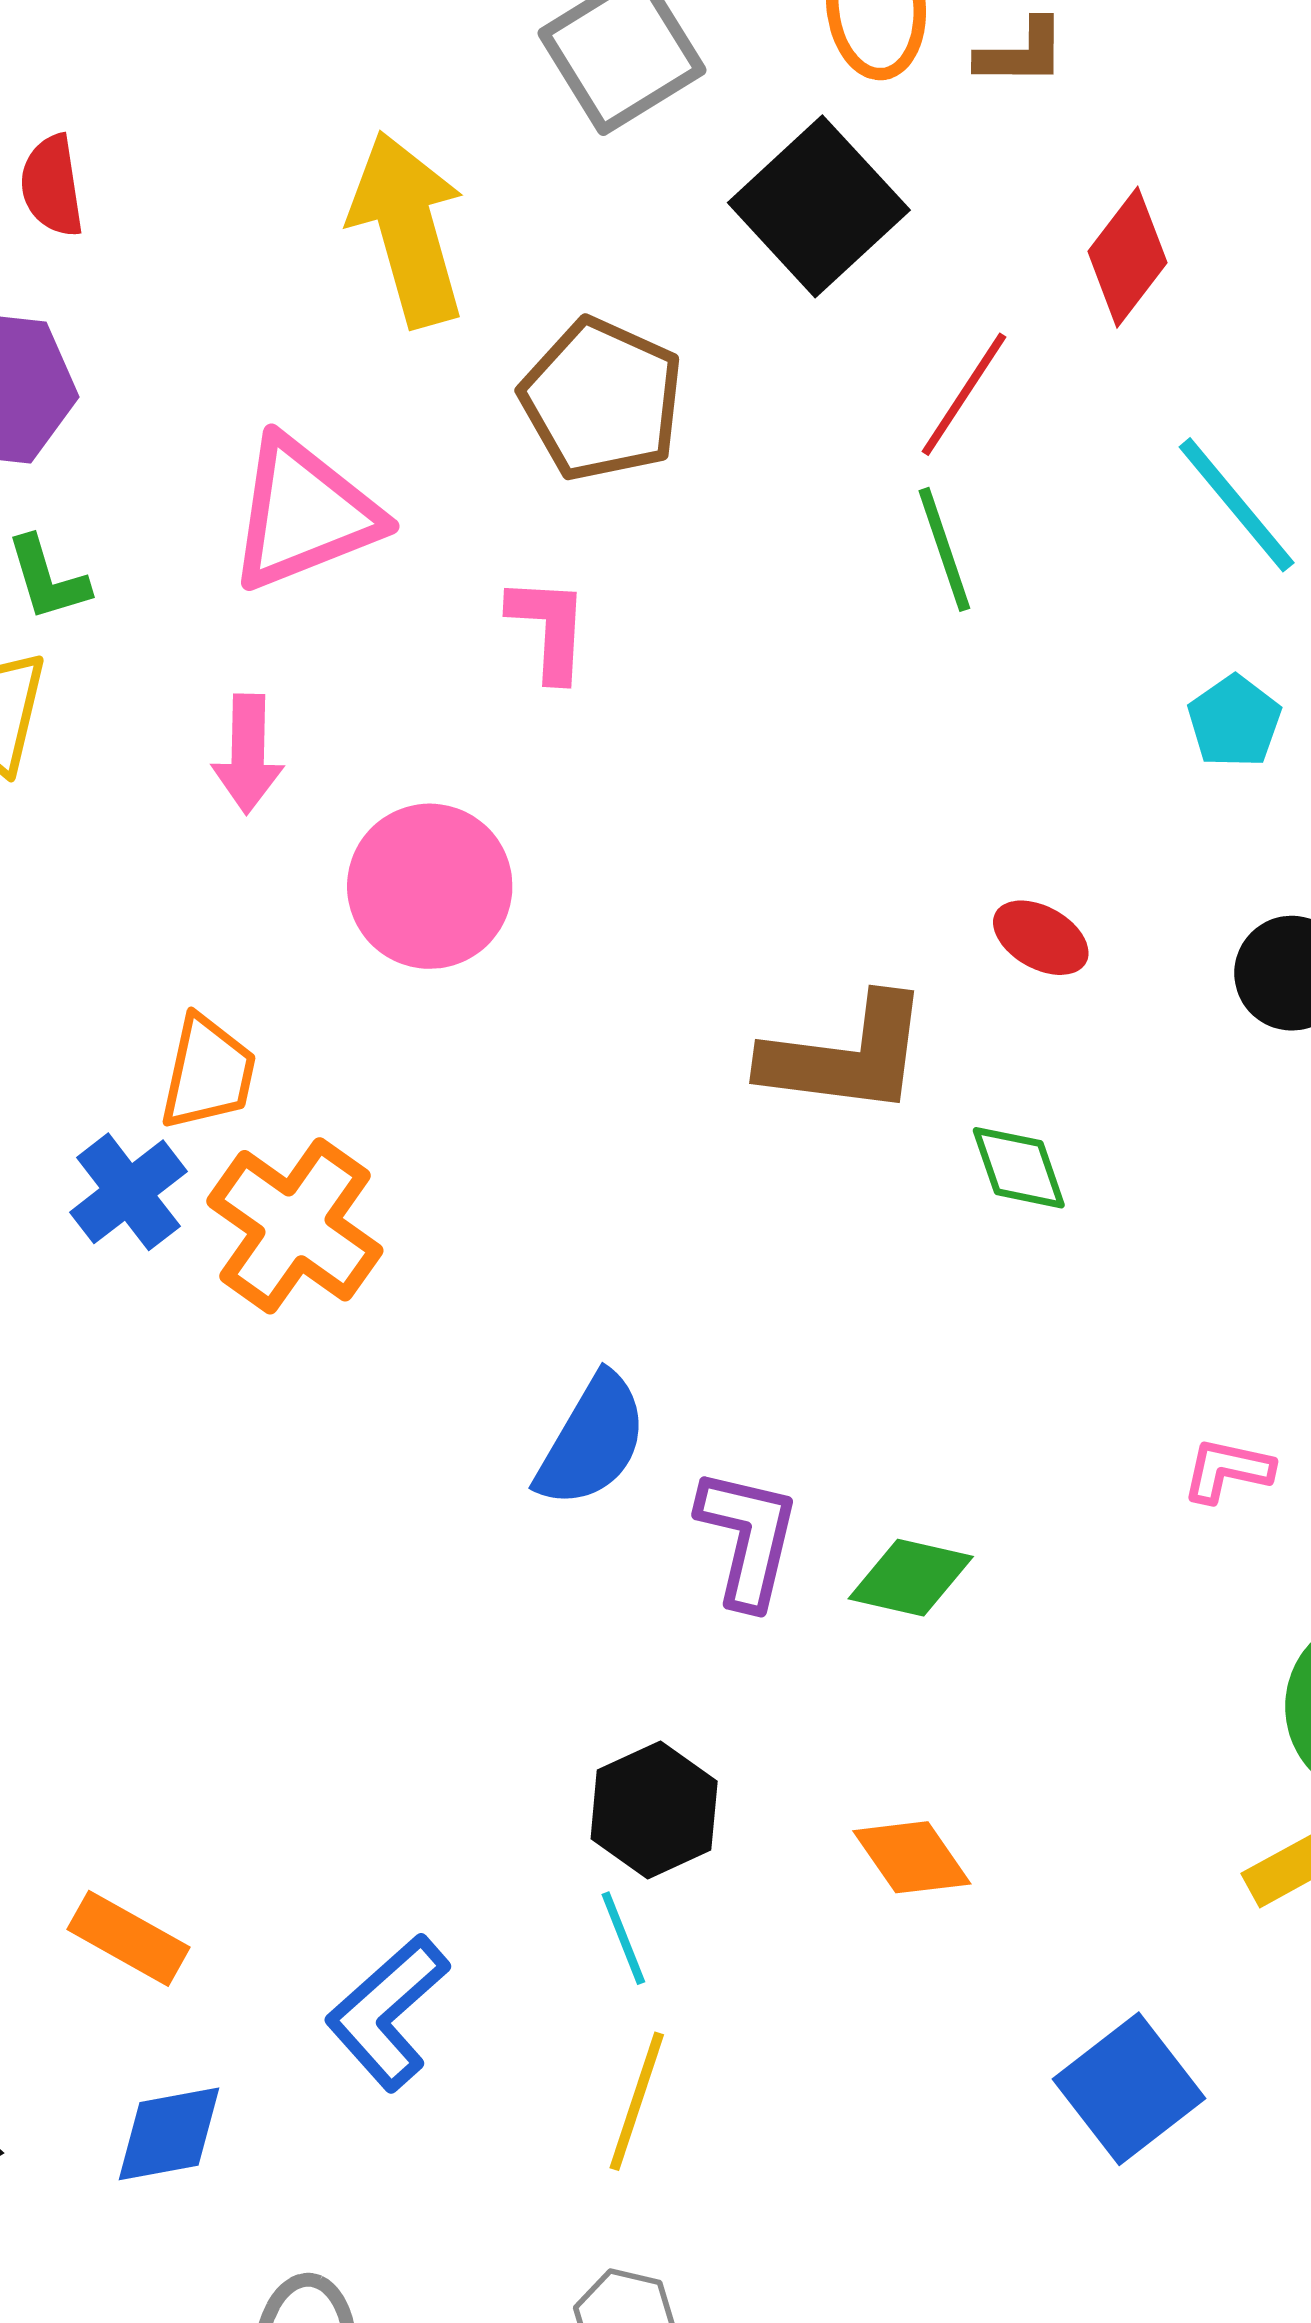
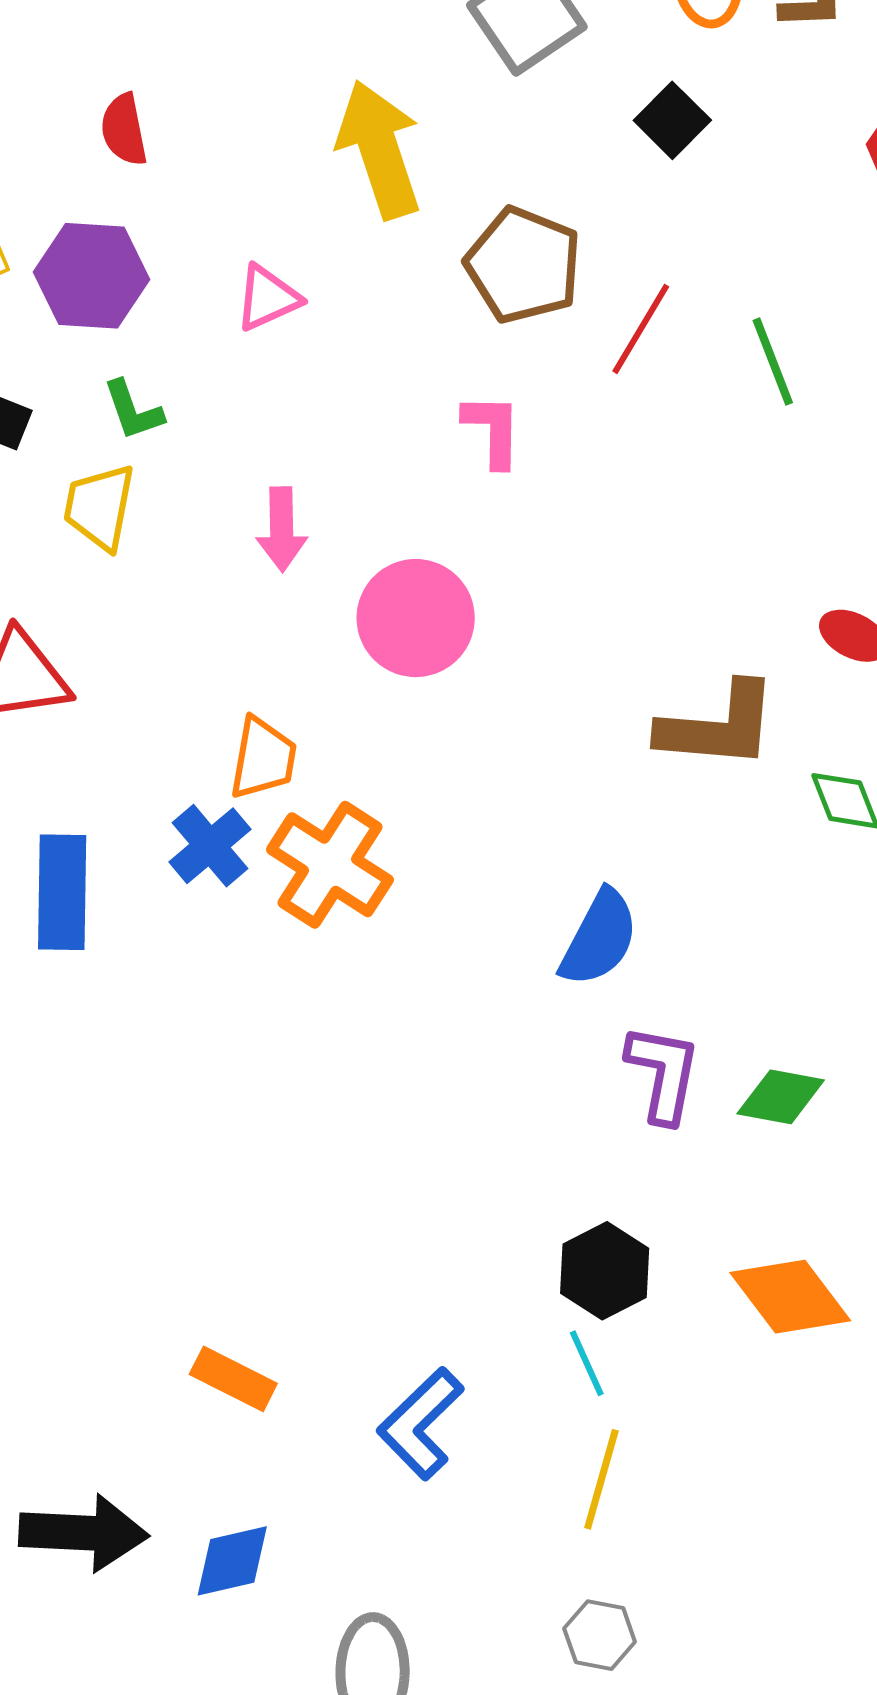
black square: (819, 206) -> (672, 120), size x0.6
red line: (964, 394) -> (641, 329), moved
pink triangle: (304, 514) -> (267, 298), moved, size x0.6
blue semicircle: (592, 1441) -> (599, 938), moved
orange diamond: (912, 1857) -> (790, 1297), size x1.4
blue diamond: (169, 2134) -> (232, 1561), moved

